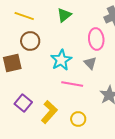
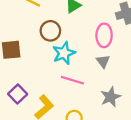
brown circle: (30, 41) -> (50, 31), moved
gray triangle: (90, 63) -> (103, 61), moved

